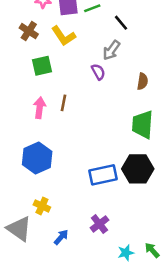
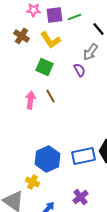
green square: (42, 66) -> (44, 67), moved, turned 36
brown line: (63, 103) -> (50, 96), turned -40
blue hexagon: (37, 158) -> (48, 159), moved

